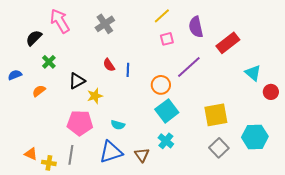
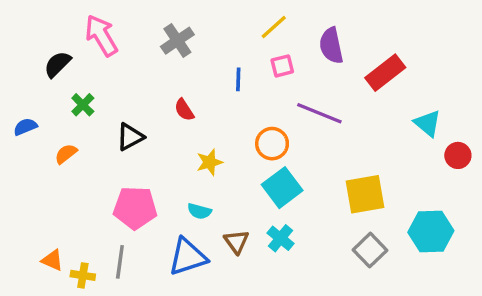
purple line: (189, 67) -> (319, 113), turned 64
blue line: (128, 70) -> (238, 79), moved
yellow star: (95, 96) -> (210, 162), moved
brown triangle: (142, 155) -> (237, 242), moved

